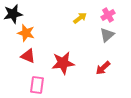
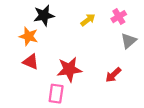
black star: (13, 14) -> (44, 15), moved
gray triangle: (107, 35) -> (129, 41), moved
pink rectangle: (37, 85) -> (56, 94), moved

